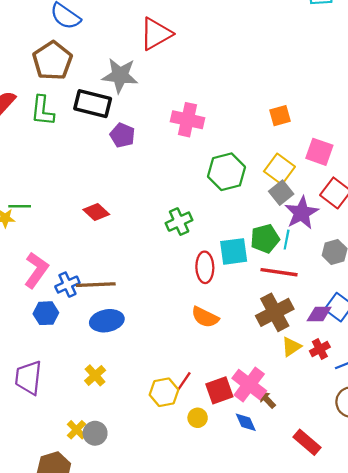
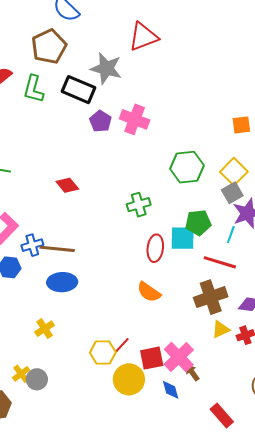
pink cross: (187, 120) -> (135, 119), moved
green pentagon: (265, 239) -> (198, 223), moved
yellow circle: (198, 418) -> (129, 379), size x1.8

